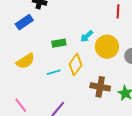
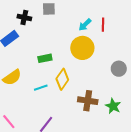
cyan arrow: (87, 36) -> (85, 25), moved
yellow circle: (107, 47) -> (82, 48), moved

